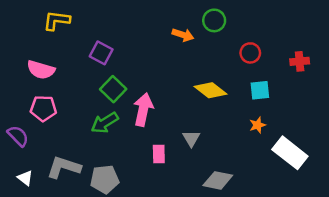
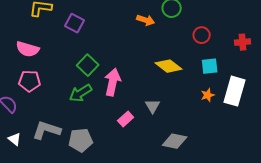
purple square: (101, 53) -> (75, 23), moved
white rectangle: (290, 153) -> (235, 91), moved, turned 68
pink rectangle: (159, 154) -> (126, 119), turned 49

